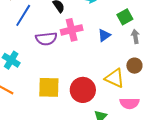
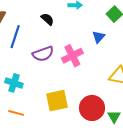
pink cross: (72, 30) -> (72, 56), moved
red circle: (83, 90) -> (92, 108), moved

